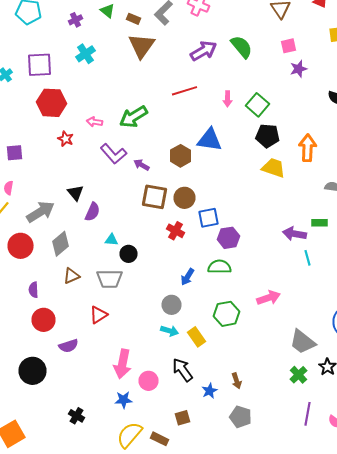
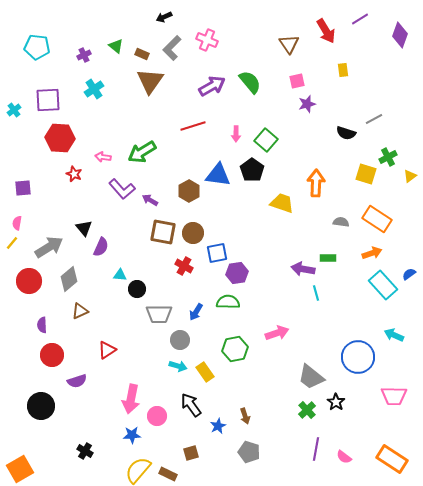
black pentagon: (268, 136) -> (252, 170), moved, turned 30
gray trapezoid: (110, 279) -> (159, 314), moved

